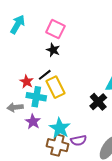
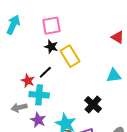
pink square: (55, 29) -> (51, 26), turned -30
yellow rectangle: (55, 87) -> (70, 56), moved
black cross: (98, 102) -> (93, 104), moved

